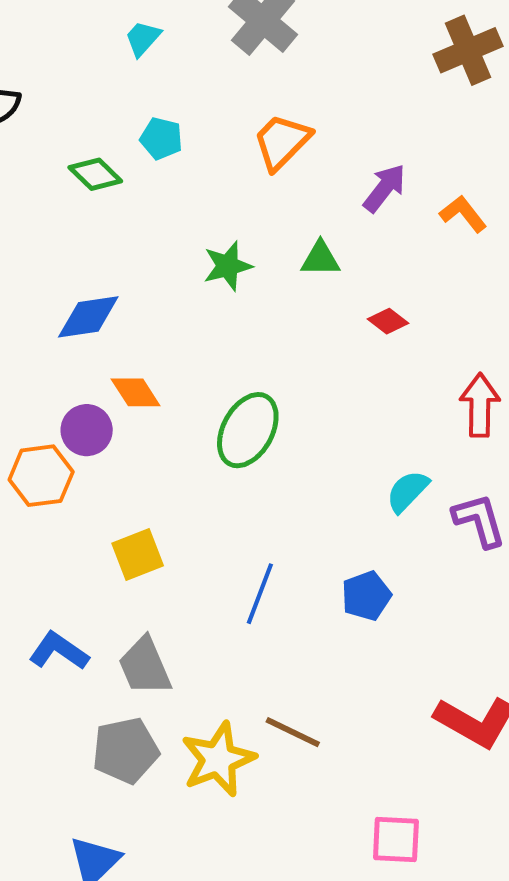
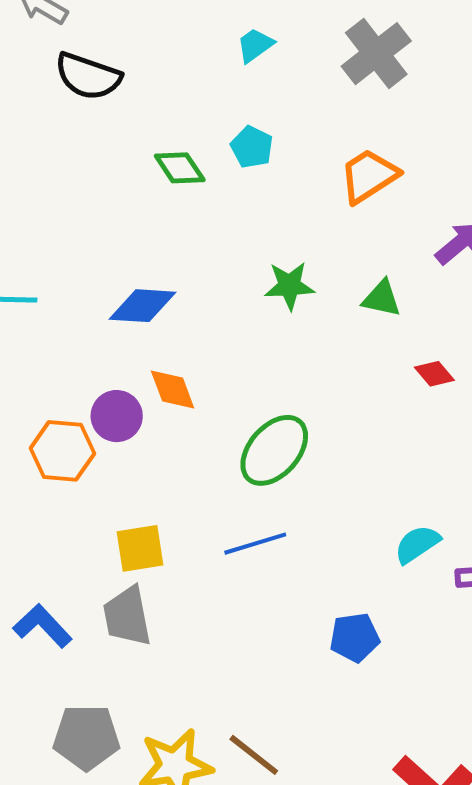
blue line: (260, 594) -> (255, 544), moved, turned 40
gray trapezoid: (145, 666) -> (127, 616), moved

